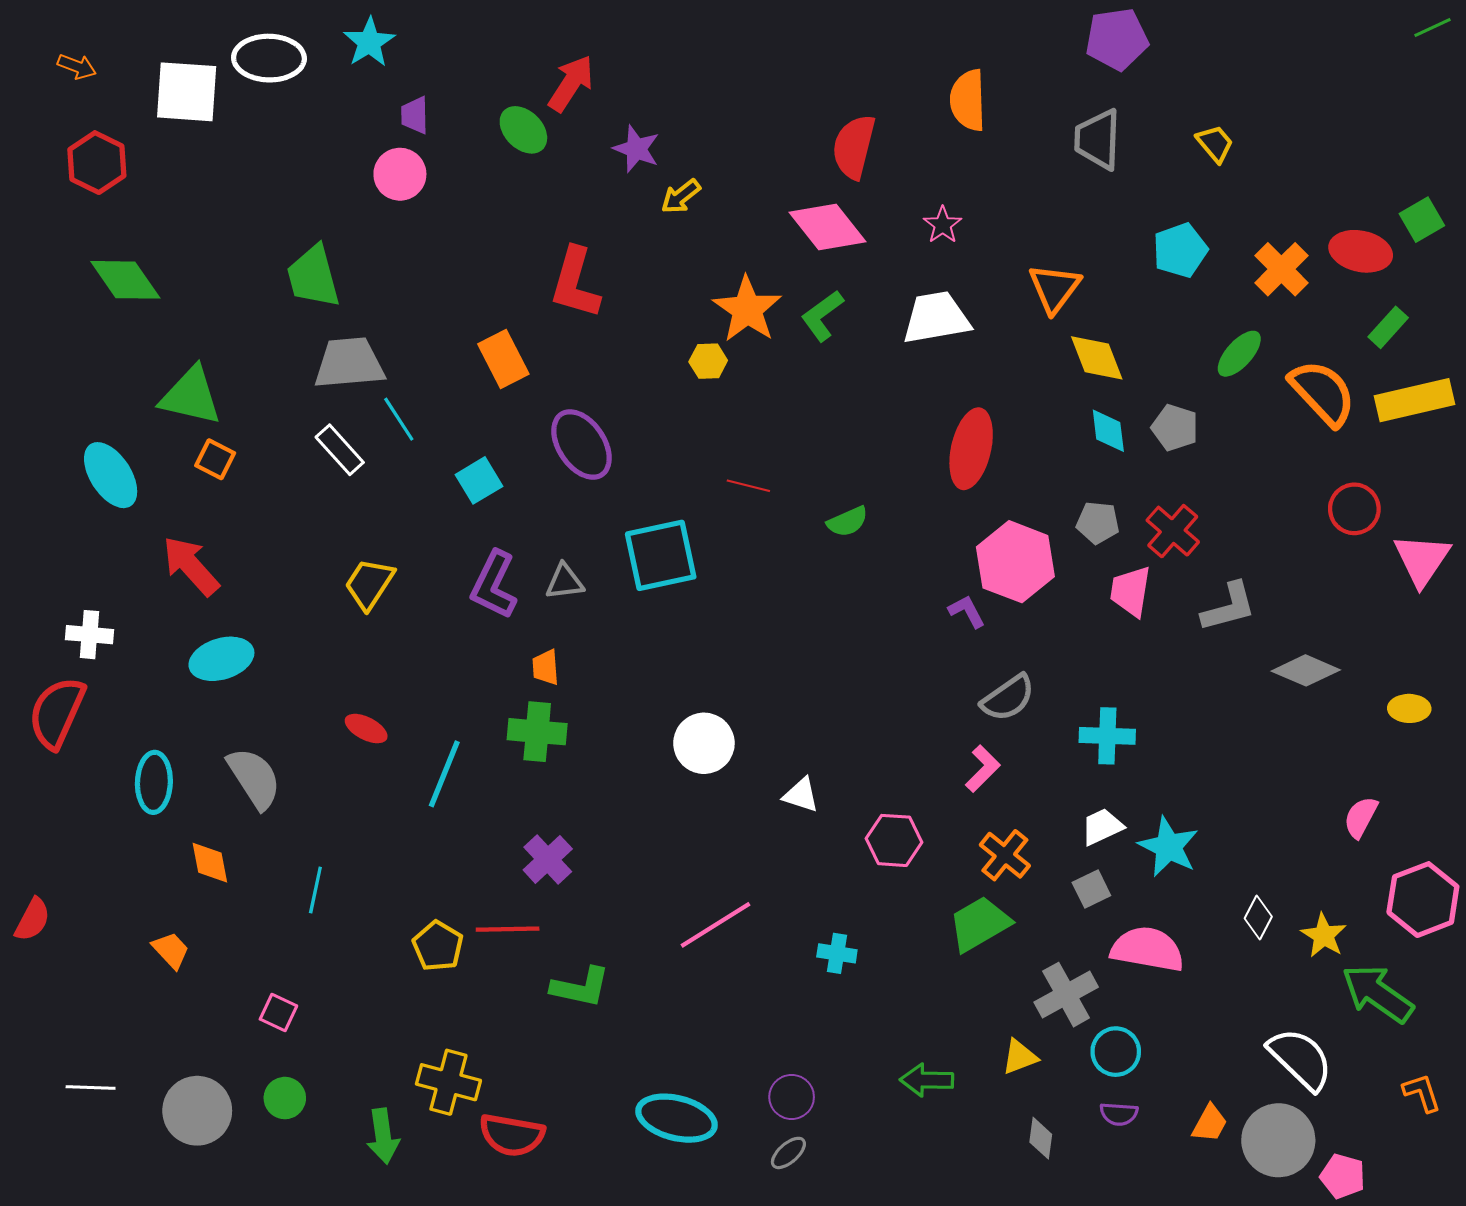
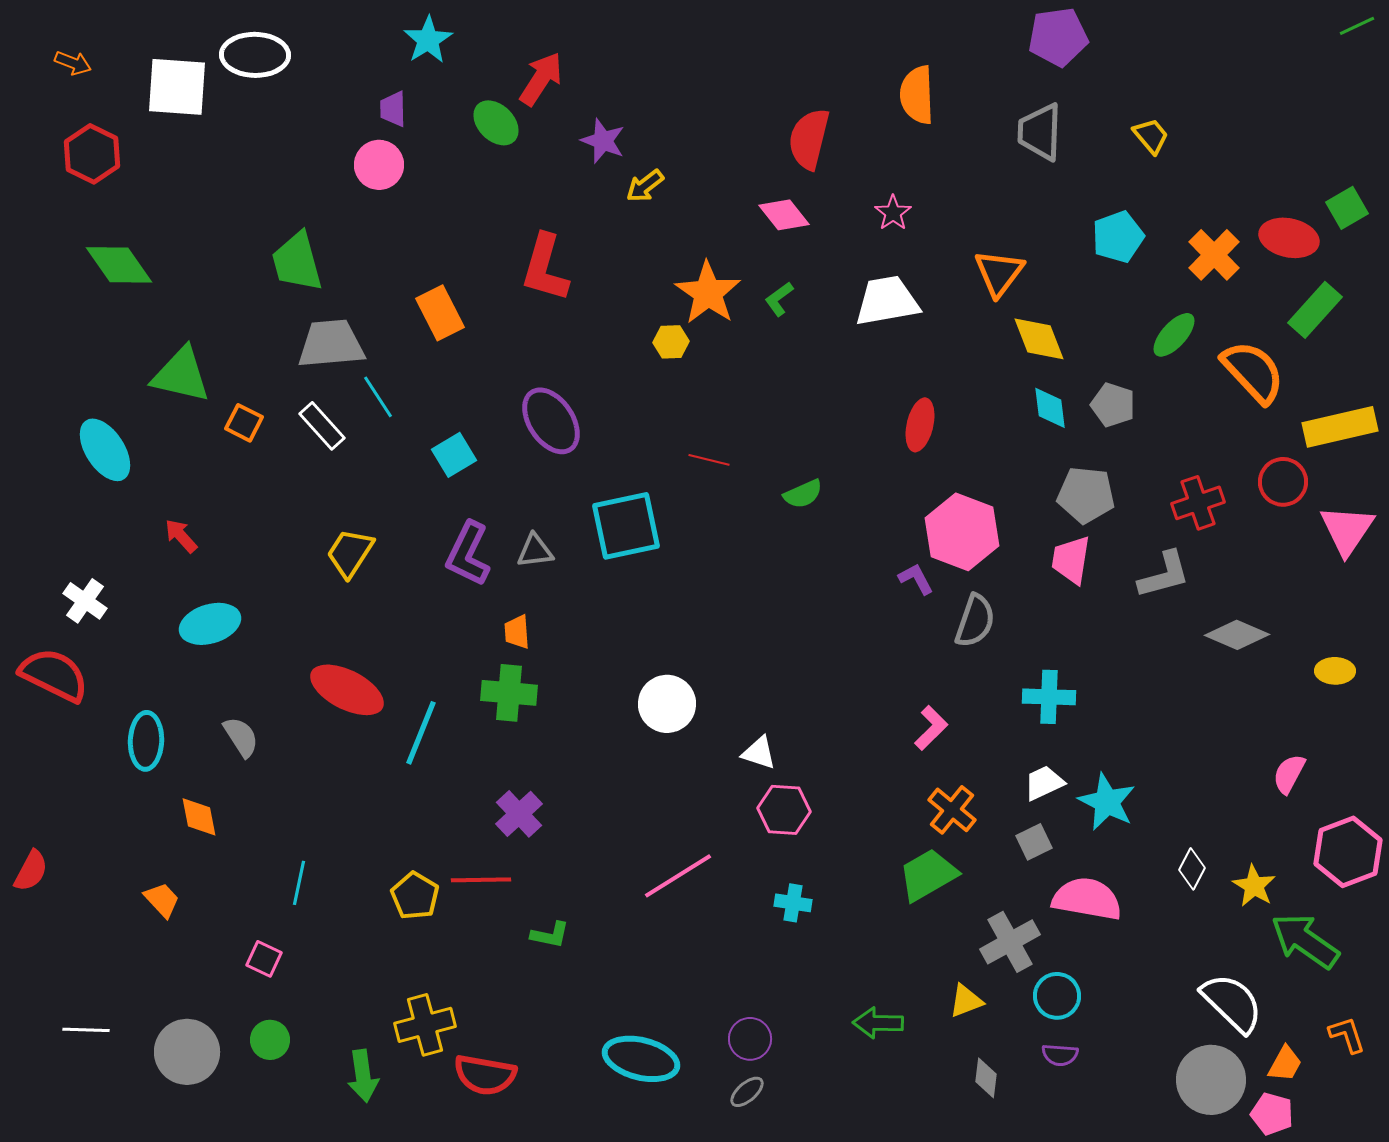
cyan star: (369, 42) -> (428, 40), moved
pink diamond: (827, 227) -> (784, 215), size x0.7
green L-shape: (822, 316) -> (779, 299), size x0.7
green rectangle: (1388, 327) -> (1315, 310), size x1.4
orange rectangle: (503, 359) -> (440, 313), moved
yellow rectangle: (1415, 400) -> (1340, 427), moved
red ellipse: (971, 449) -> (920, 425), size x0.7
orange square: (215, 459) -> (244, 423), moved
gray pentagon: (1098, 523) -> (1086, 495), moved, size x1.4
red cross: (1173, 531) -> (1198, 503), moved, turned 30
red arrow: (191, 566) -> (181, 536), size x0.6
white cross: (89, 635) -> (85, 601), turned 30
gray semicircle: (1008, 698) -> (975, 621), moved, turned -36
red semicircle: (57, 713) -> (54, 675), turned 92
red ellipse: (366, 729) -> (347, 690), size x1.8
gray semicircle: (254, 778) -> (241, 737), size x0.7
pink hexagon: (894, 840) -> (784, 810), moved
cyan line: (315, 890) -> (299, 883), moved
green L-shape: (580, 987) -> (550, 935), size x0.7
yellow cross: (448, 1082) -> (425, 1025), turned -30
orange trapezoid: (1210, 1123) -> (1285, 1064), moved

